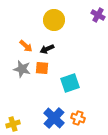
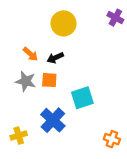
blue cross: (54, 118) -> (53, 120), moved
orange cross: (78, 118) -> (112, 139), moved
yellow cross: (13, 124) -> (19, 136), moved

